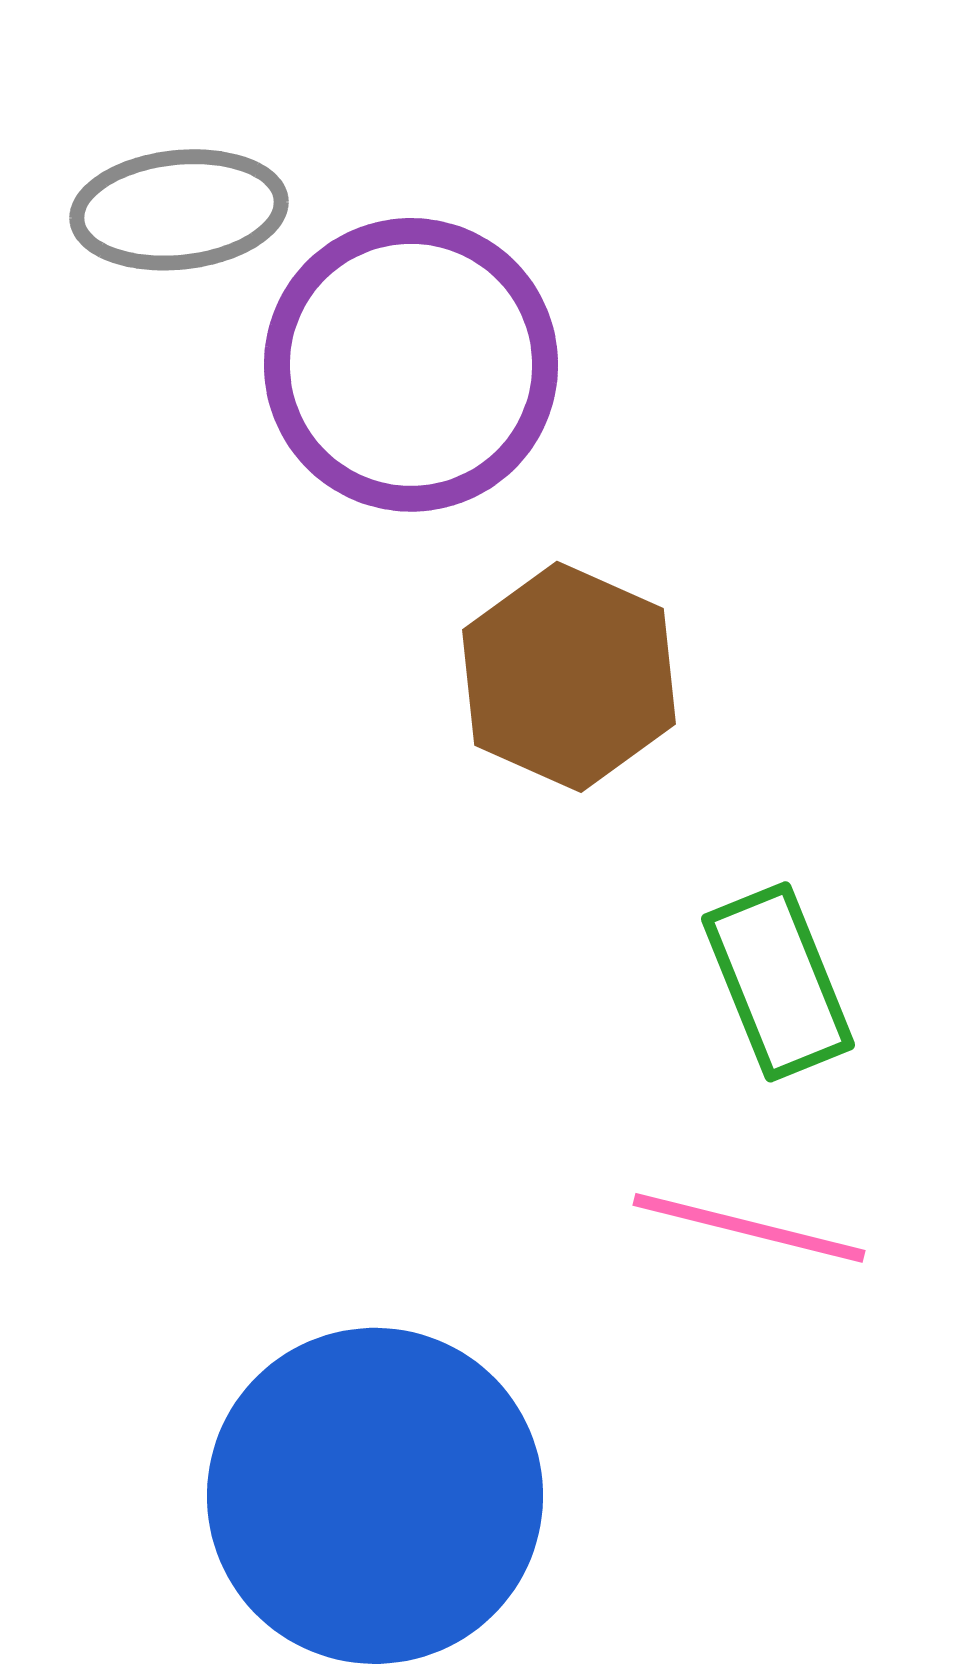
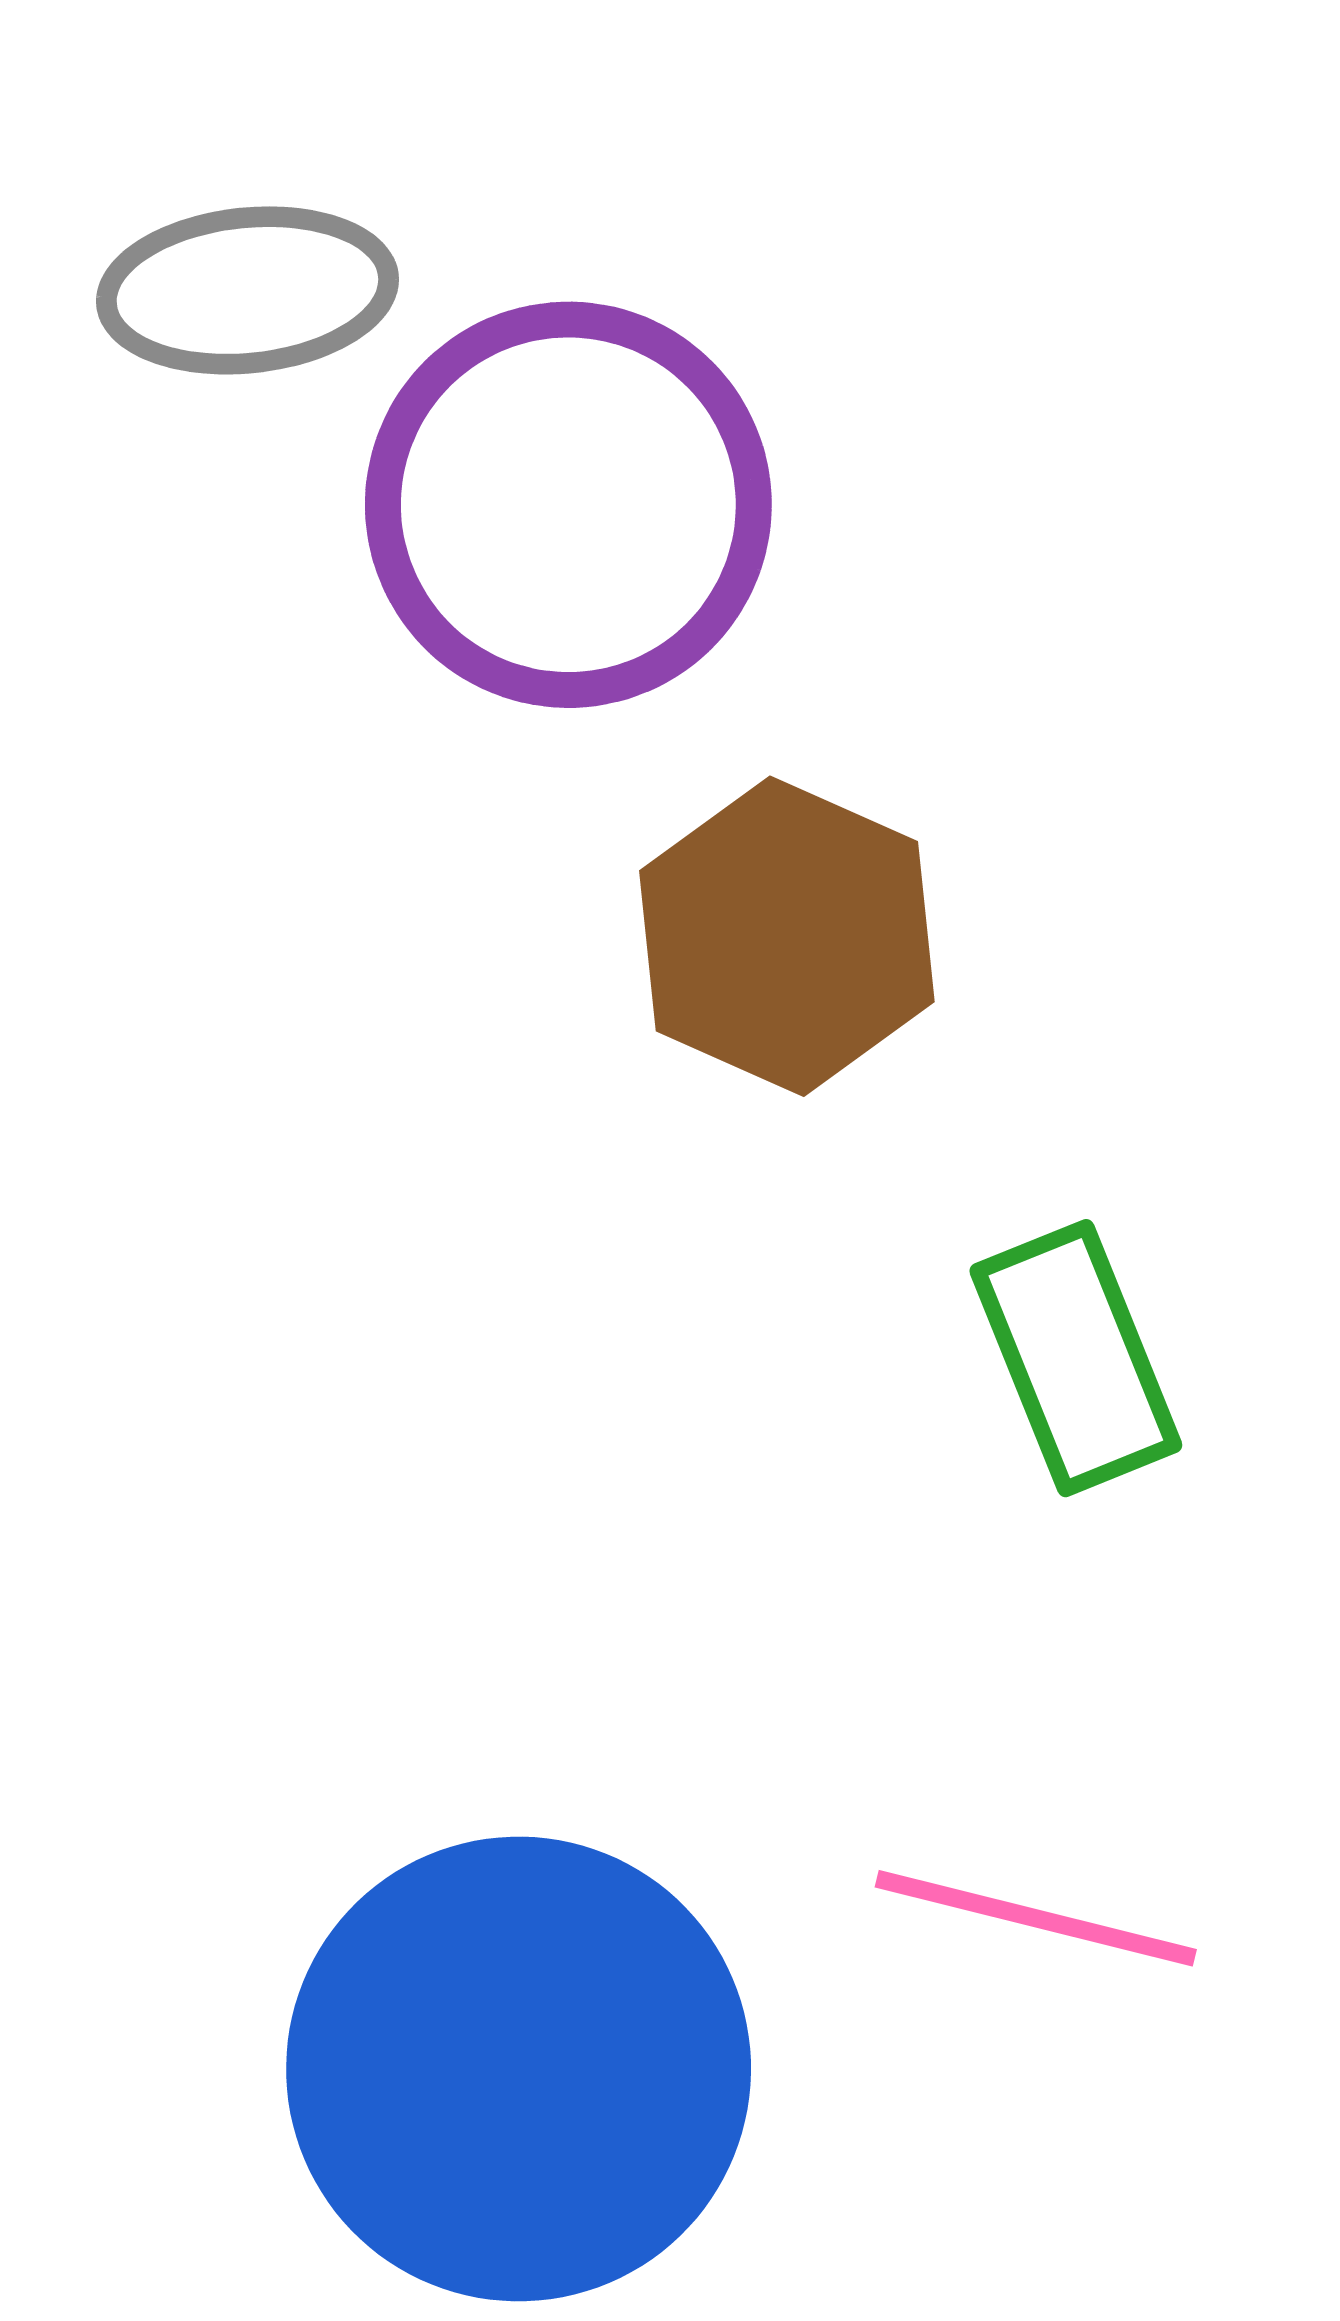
pink line: (749, 1228) -> (1036, 1918), moved

